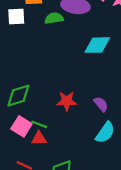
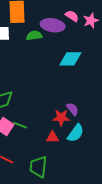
red star: (67, 101) -> (61, 118), moved
red triangle: (39, 138) -> (52, 137), moved

